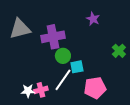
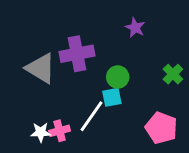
gray triangle: (20, 29) -> (41, 68), moved, turned 45
green circle: (63, 56) -> (118, 77), moved
pink pentagon: (95, 88) -> (161, 128), moved, turned 30

